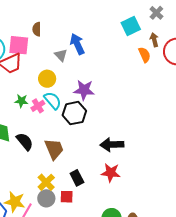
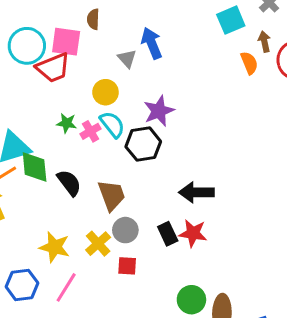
purple star: (84, 90) -> (159, 111), turned -30
black rectangle: (77, 178) -> (168, 234), moved
gray circle: (46, 198) -> (125, 230), moved
yellow star: (15, 202) -> (55, 247), moved

